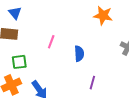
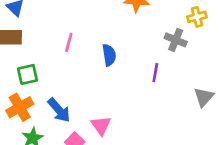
purple line: (92, 83) -> (155, 73), moved

